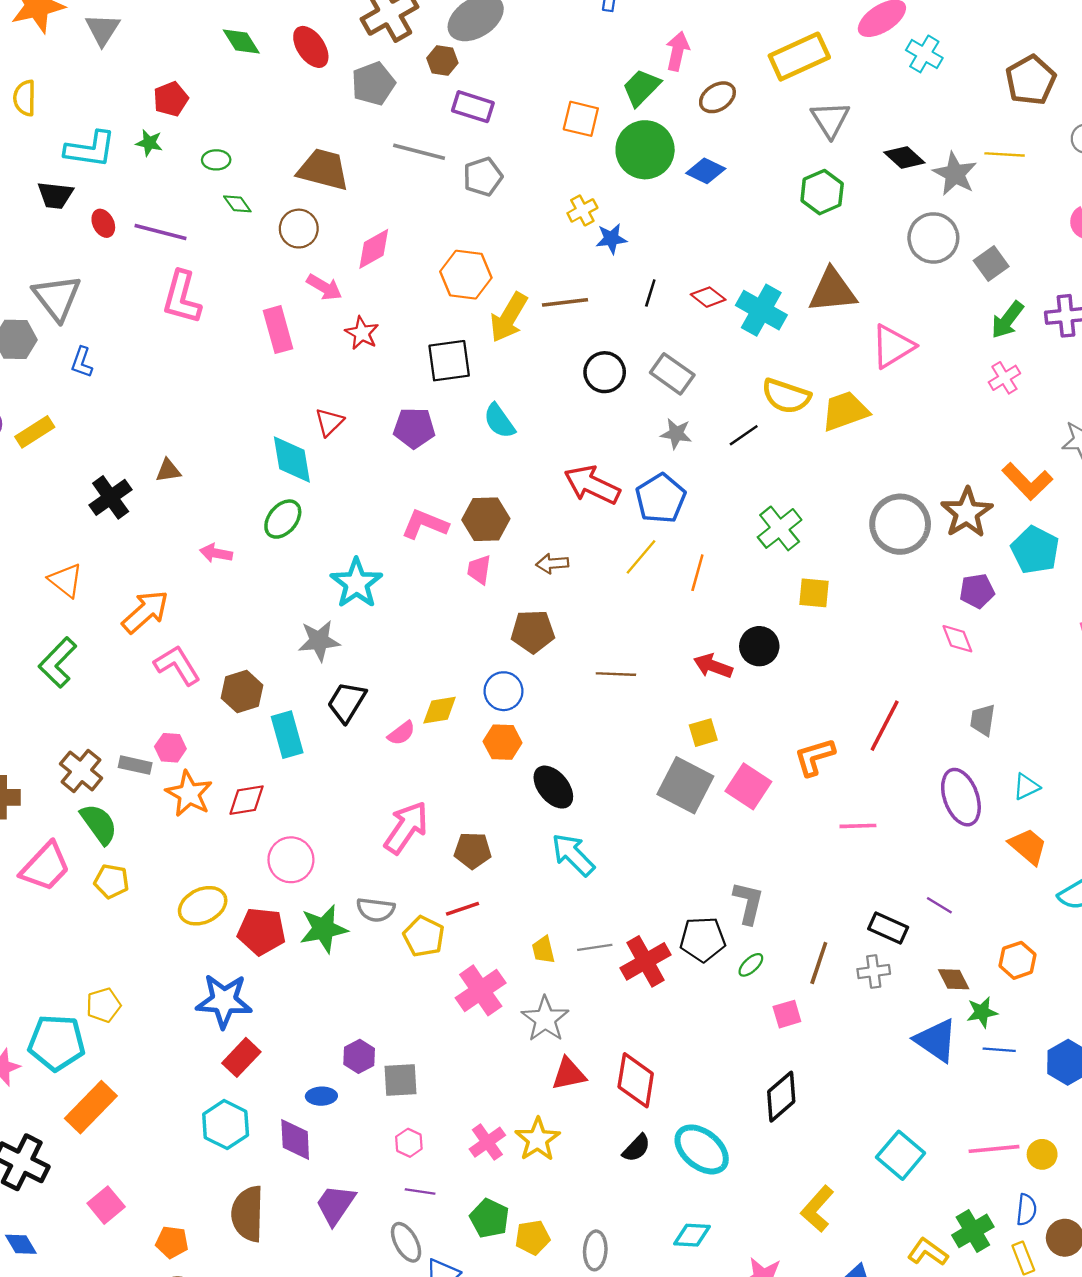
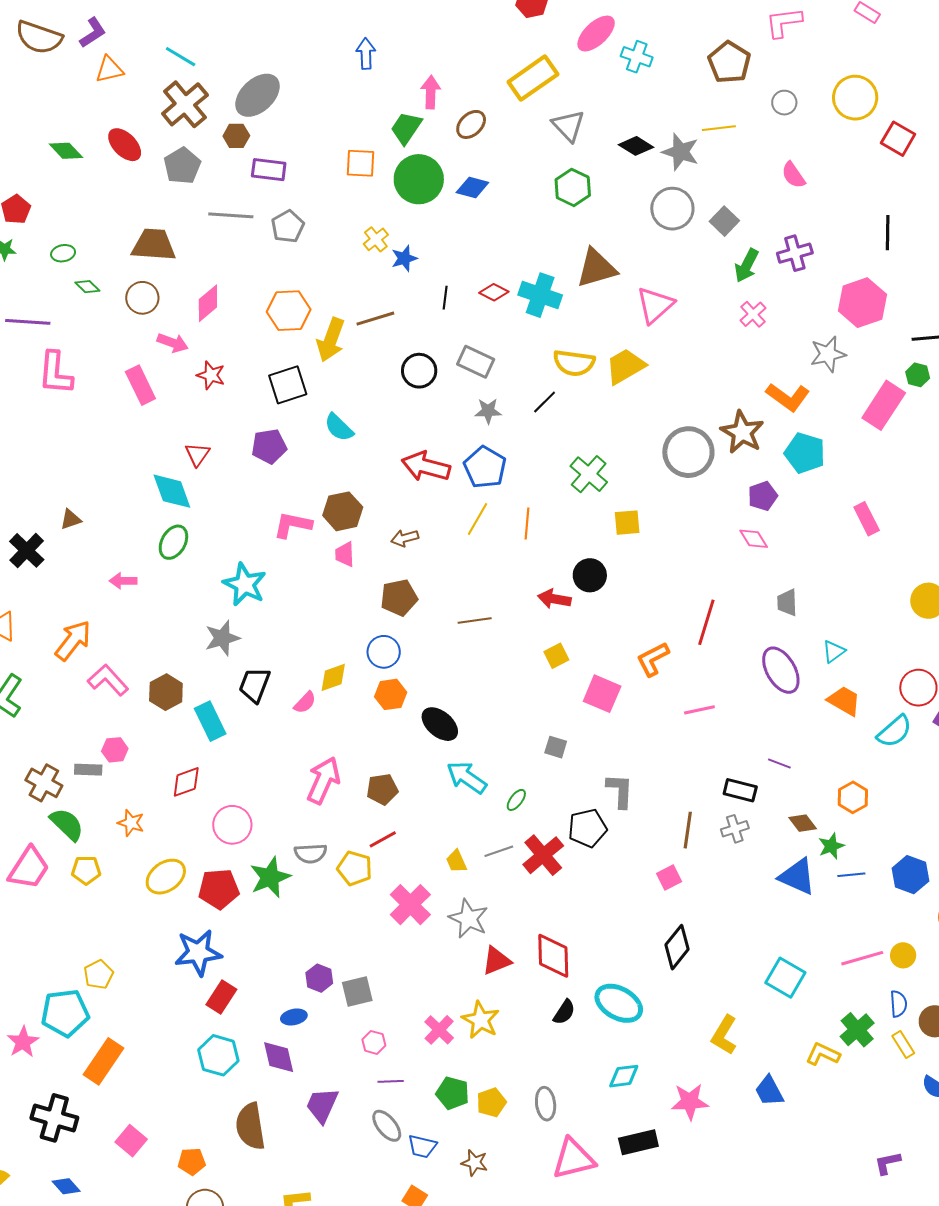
gray square: (685, 785) -> (556, 747), moved, size x0.5
orange star: (189, 794) -> (131, 823), moved, size x0.7
green ellipse: (751, 965) -> (516, 800), moved

